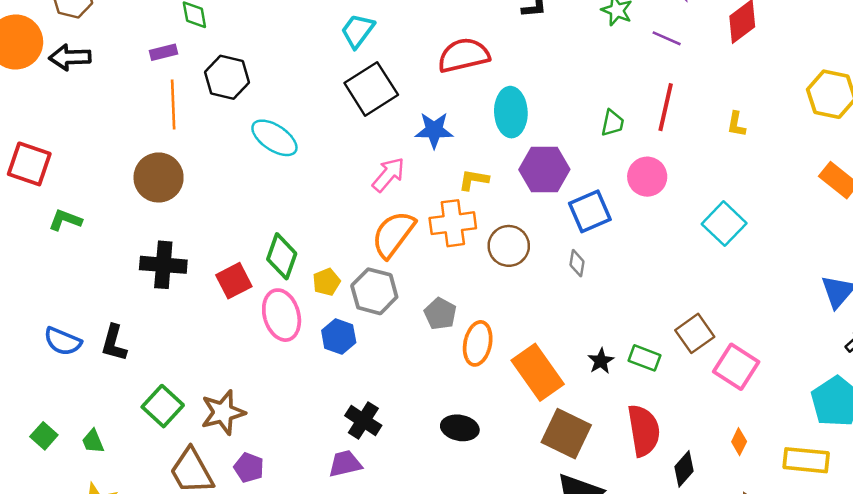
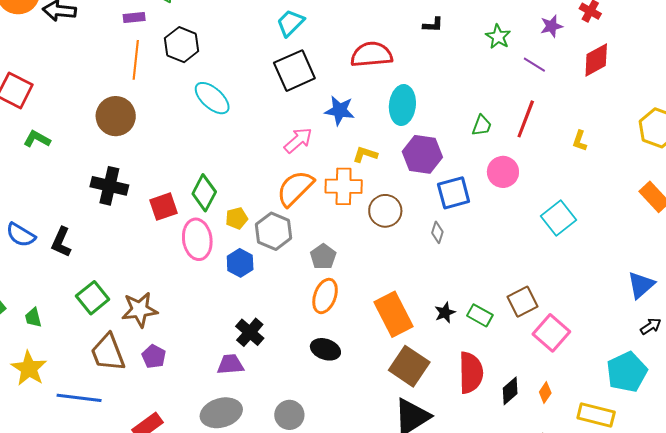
orange ellipse: (478, 343) -> (325, 296), moved
black diamond: (684, 469) -> (510, 391), moved

